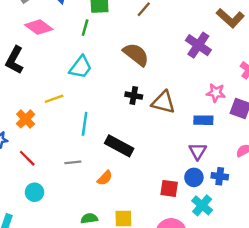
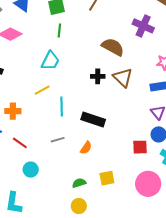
green line: (85, 28) -> (59, 31), moved
brown semicircle: (136, 54) -> (113, 47), moved
yellow line: (54, 99) -> (42, 90), moved
brown triangle: (163, 102) -> (123, 78), turned 40
orange cross: (26, 119) -> (13, 111), turned -35

